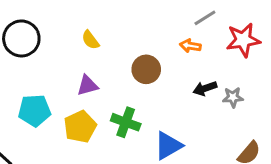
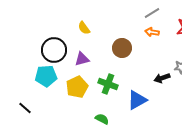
gray line: (205, 18) -> (152, 13), moved
black circle: (21, 38) -> (54, 50), moved
black arrow: (205, 88) -> (162, 78), moved

